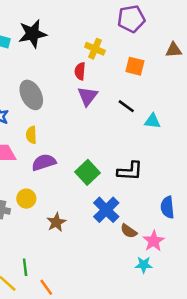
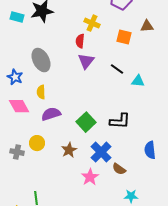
brown triangle: (174, 50) -> (147, 26), moved
brown star: (56, 222) -> (69, 150), moved
pink star: (154, 241) -> (90, 177), moved

